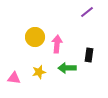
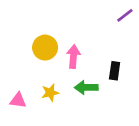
purple line: (87, 12) -> (125, 15), moved

